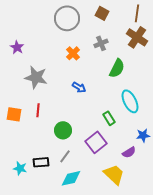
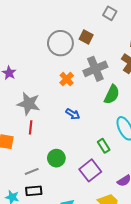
brown square: (102, 13) -> (86, 37), moved
gray cross: (101, 43) -> (95, 69), size x1.6
red line: (38, 110) -> (31, 127), moved
gray line: (65, 156) -> (32, 171), moved, turned 32

